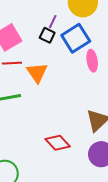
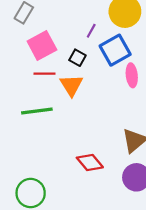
black square: (47, 35) -> (77, 58), moved

